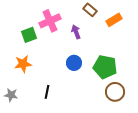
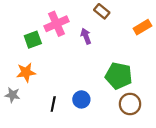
orange rectangle: (114, 20) -> (142, 27), moved
blue circle: (74, 63) -> (81, 99), moved
gray star: (11, 95) -> (12, 95), moved

